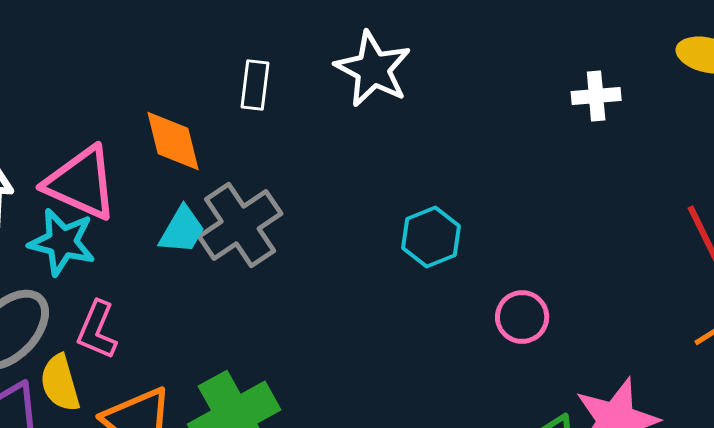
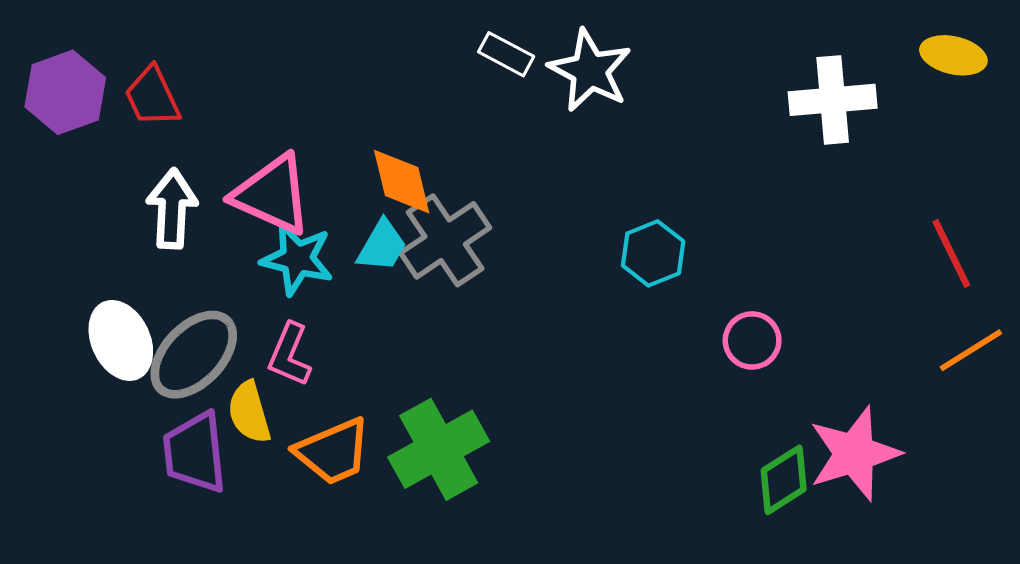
white rectangle: (255, 85) -> (506, 54), moved, turned -69
white cross: (596, 96) -> (833, 100), size x1.6
orange diamond: (173, 141) -> (402, 182), moved
cyan star: (62, 242) -> (297, 259), moved

